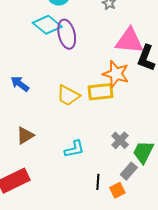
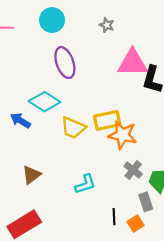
cyan diamond: (47, 25) -> (45, 102), moved
orange star: (116, 74) -> (123, 135), moved
gray rectangle: (129, 171) -> (146, 202), turned -54

